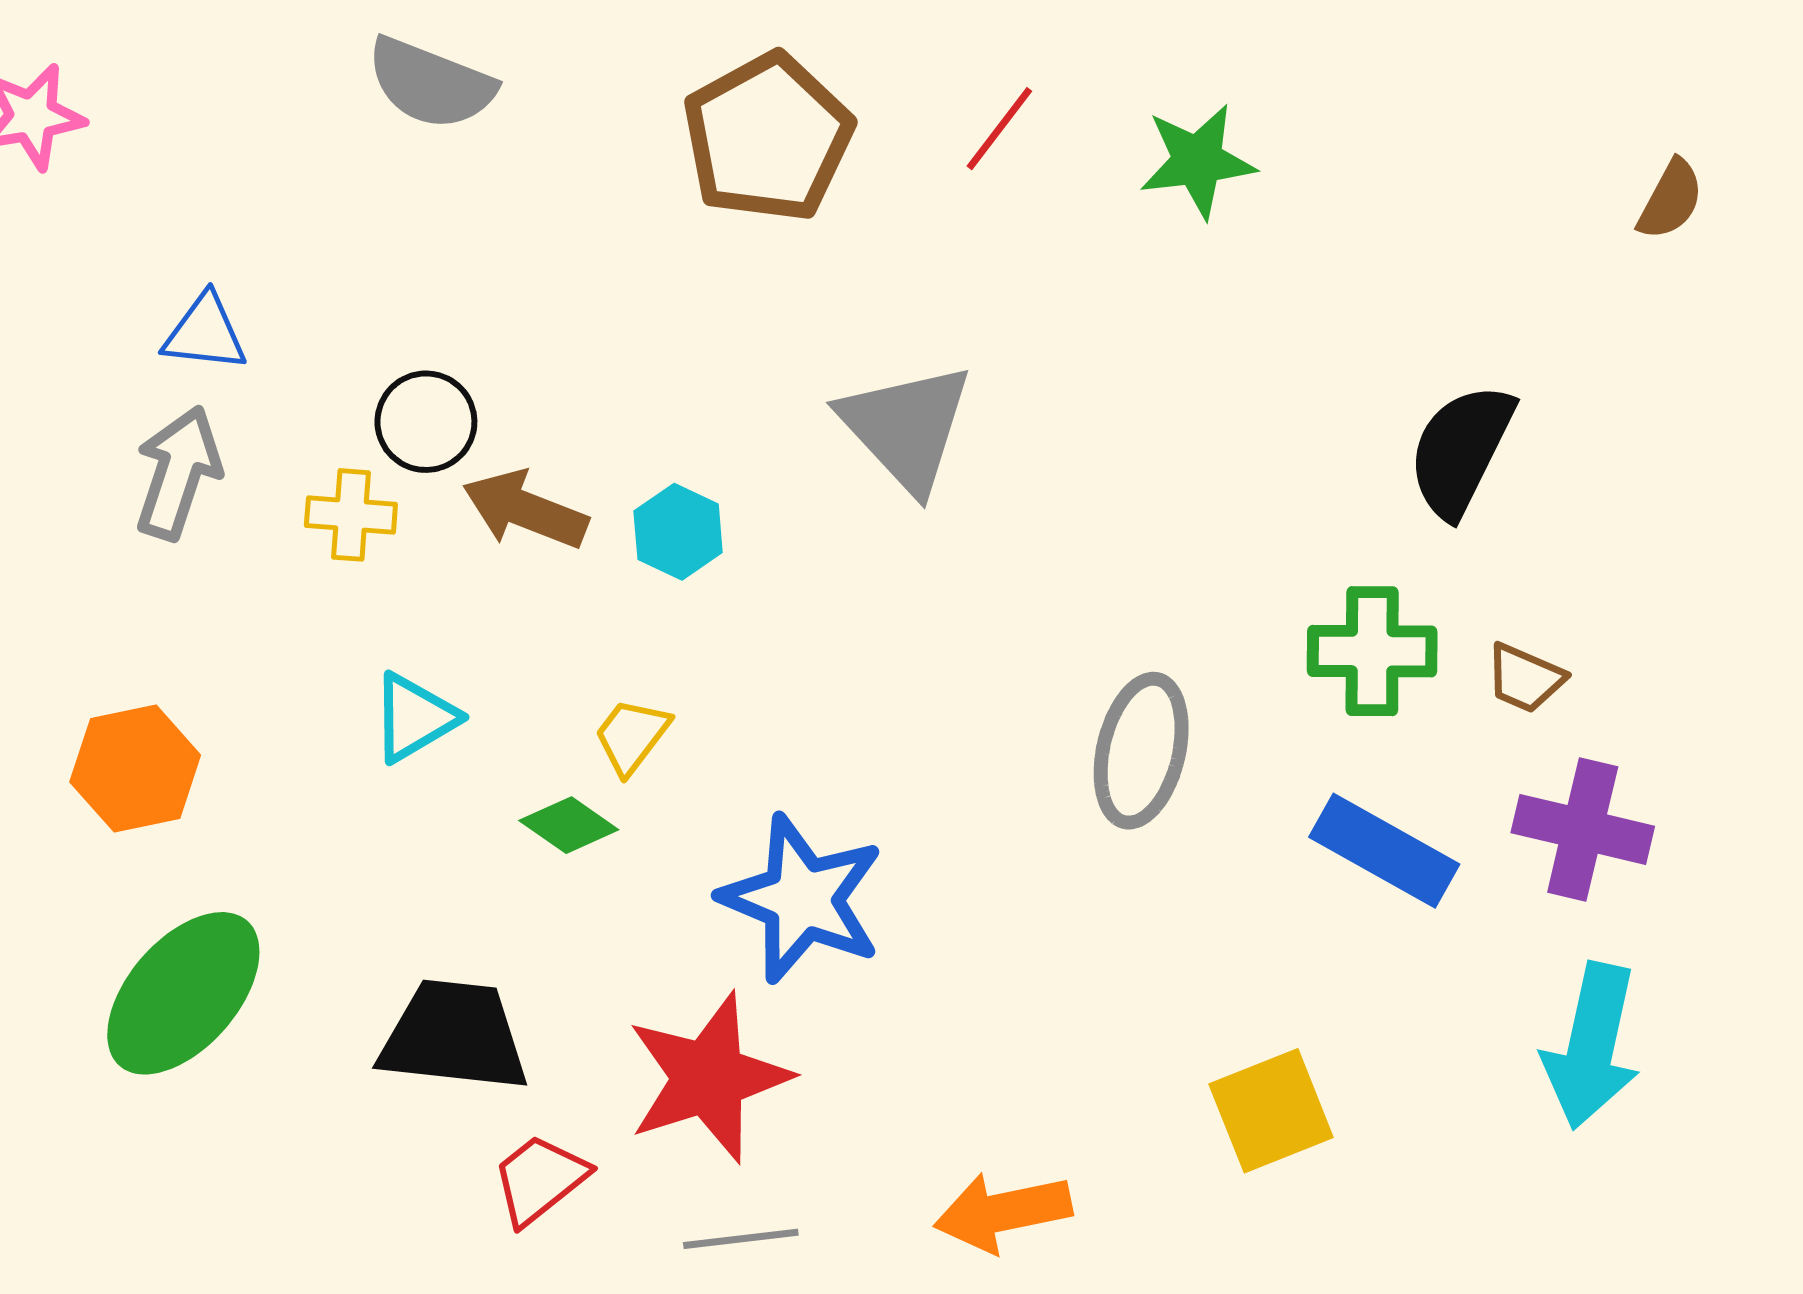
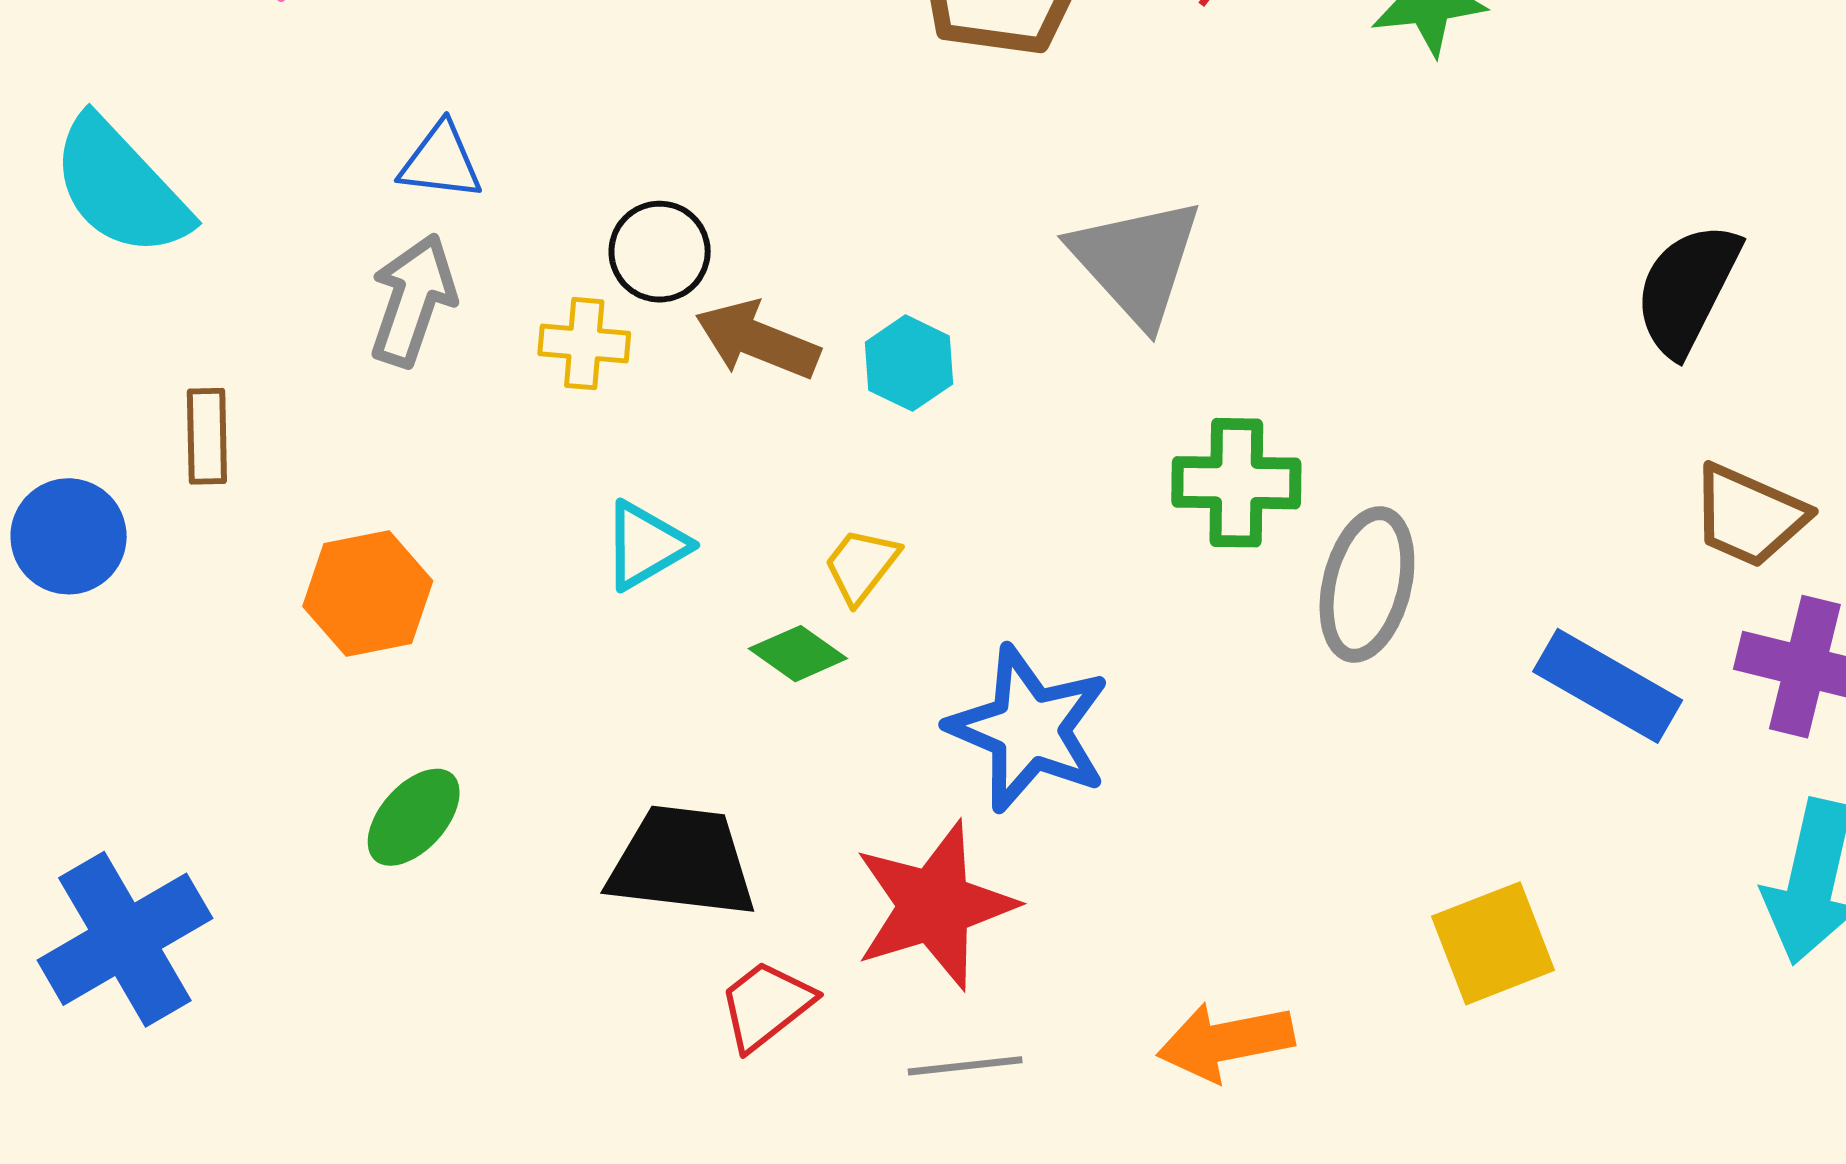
green cross: (1372, 651) -> (1236, 483), moved
brown trapezoid: (1525, 678) -> (1749, 516), size x1.5
green ellipse: (183, 993) -> (414, 817), size x0.6

